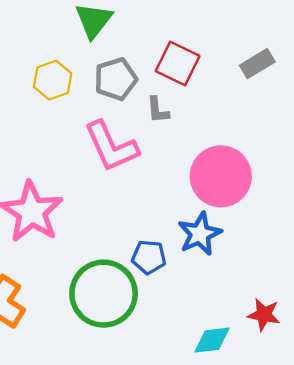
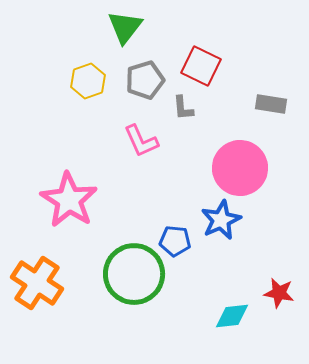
gray rectangle: (257, 64) -> (271, 104), moved, turned 40
pink L-shape: (111, 146) -> (141, 141), size x0.7

